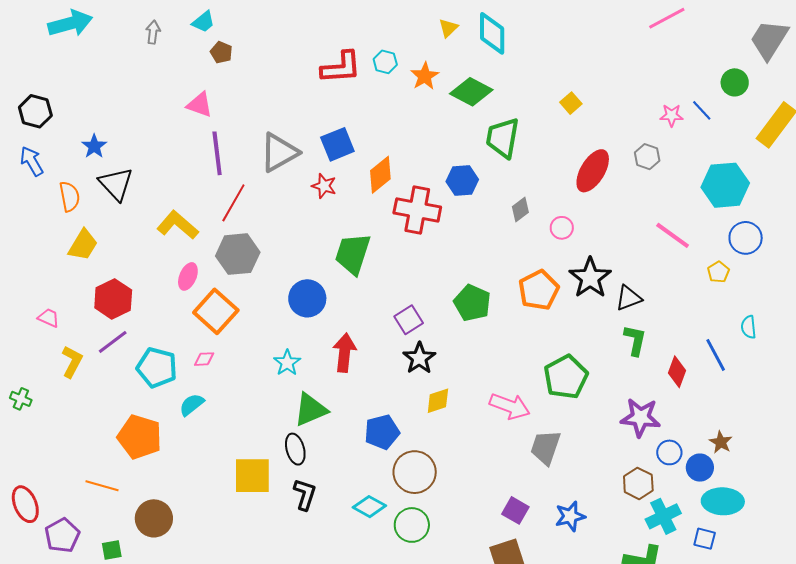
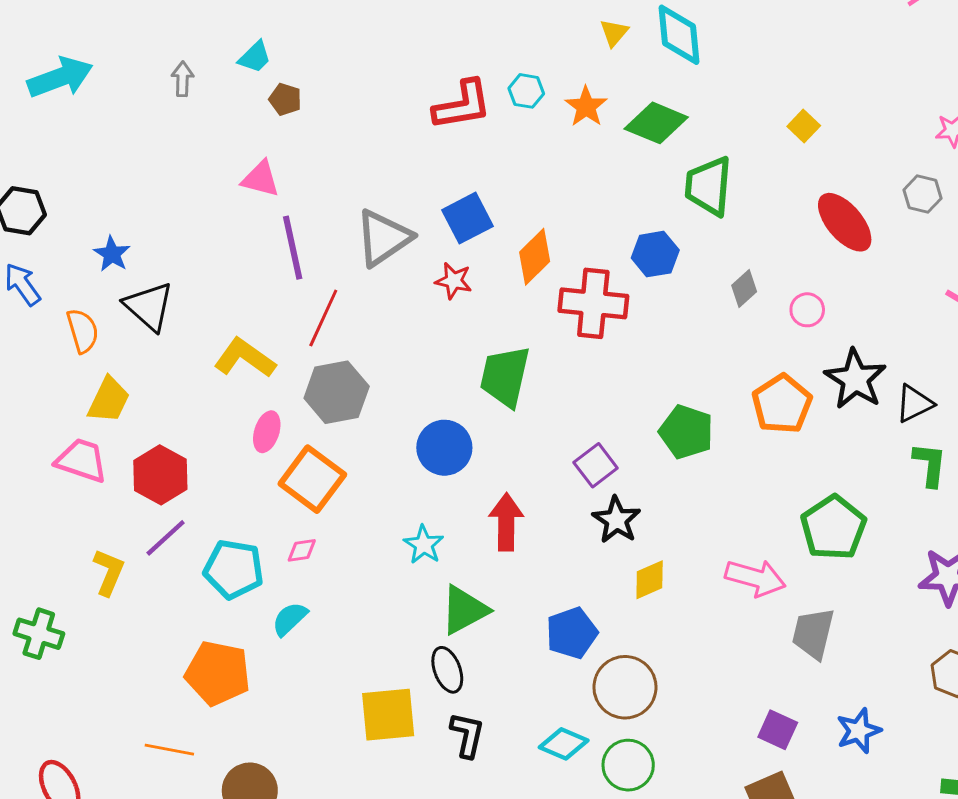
red ellipse: (593, 171) -> (845, 222), turned -66
pink trapezoid: (48, 318) -> (81, 460), moved, size x1.6
green cross: (21, 399) -> (39, 634), size x1.5

